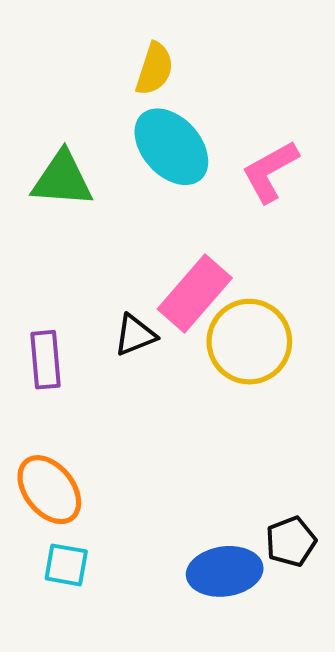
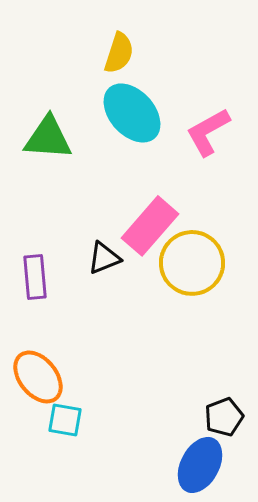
cyan square: (66, 565) -> (65, 420), moved
blue ellipse: (225, 571) -> (200, 465), moved, turned -54

